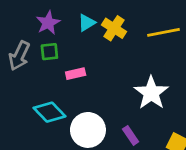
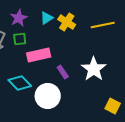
pink rectangle: (76, 74) -> (39, 55), size x1.6
purple rectangle: (131, 135) -> (63, 72), moved

